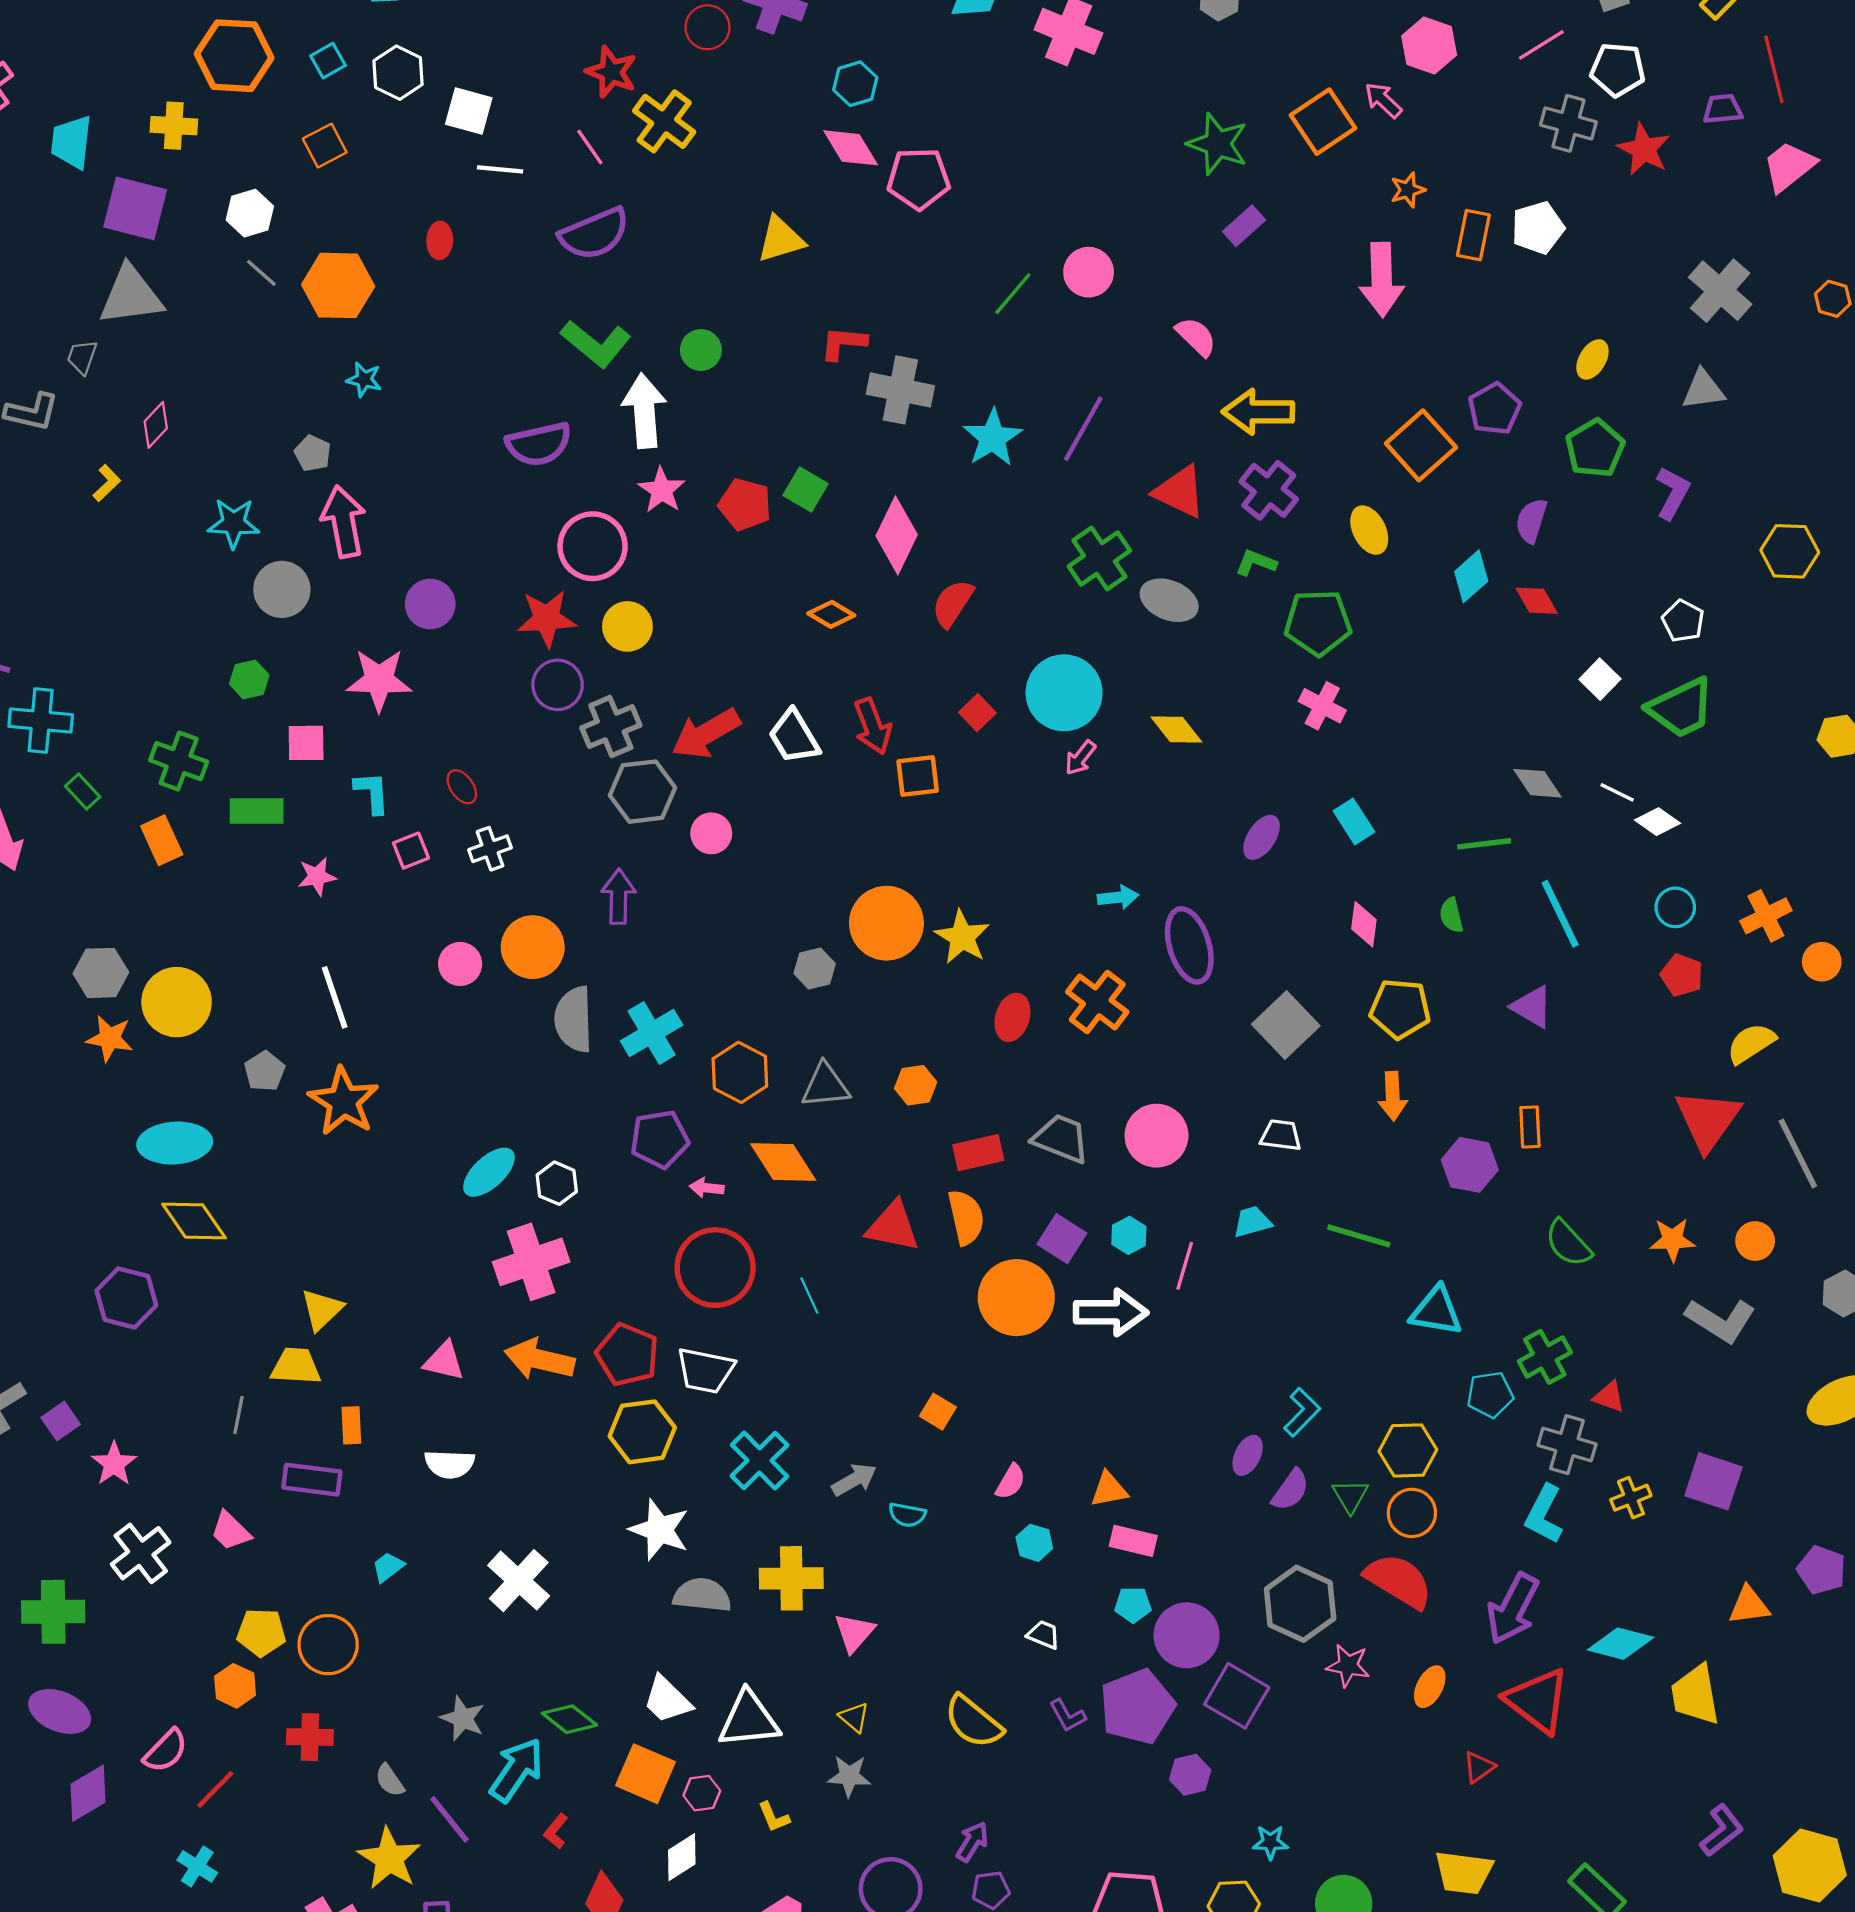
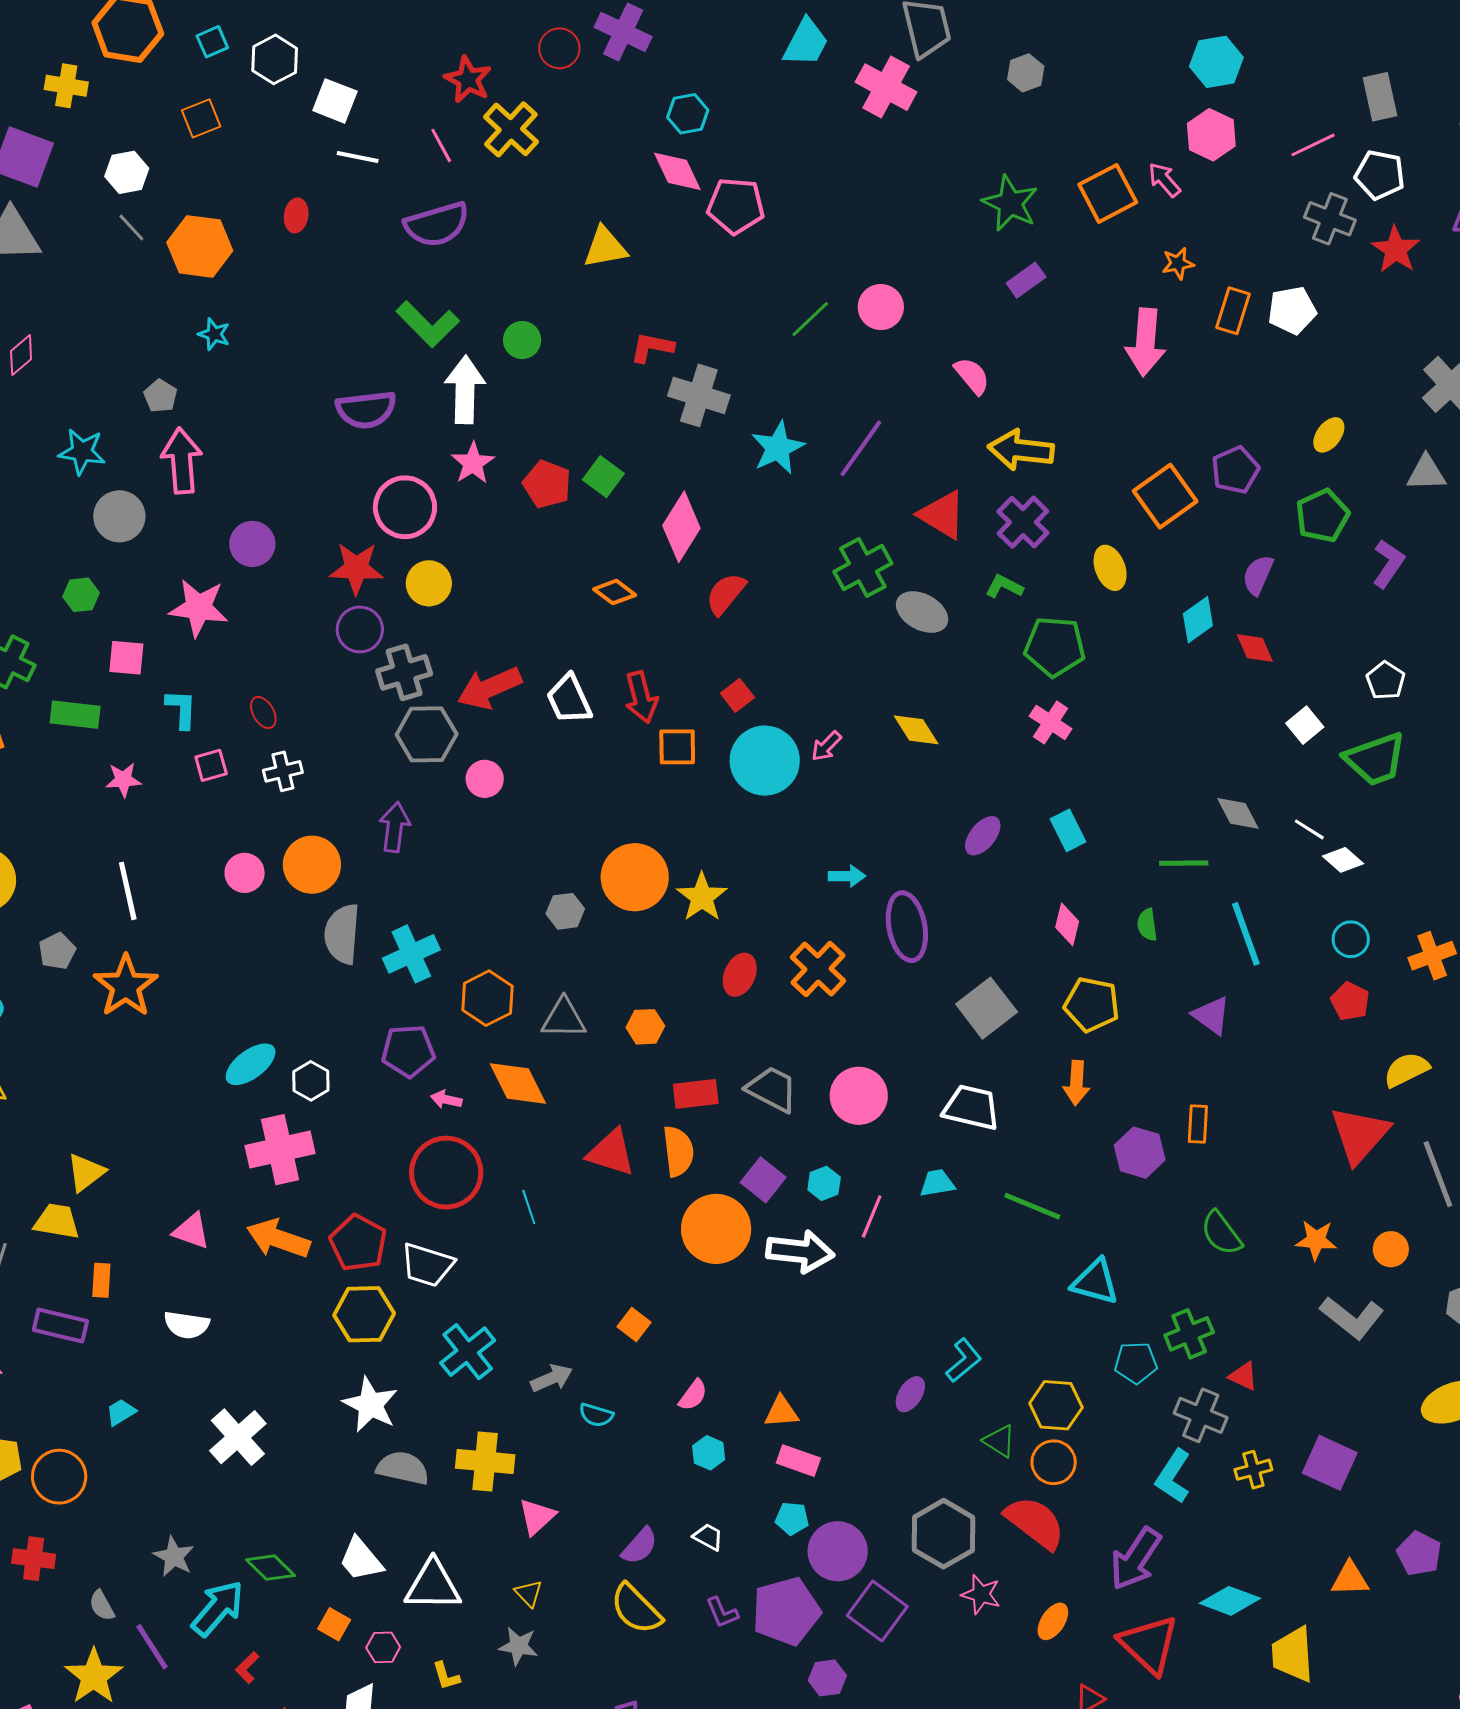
cyan circle: (1064, 693) -> (765, 761), moved
white trapezoid: (1281, 1135) -> (971, 1108), size x1.5
purple semicircle: (1290, 1490) -> (640, 1546), moved
green triangle: (1350, 1496) -> (999, 1441), turned -33
orange square: (646, 1774) -> (334, 1624), size x0.6

